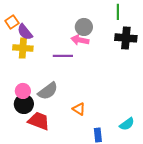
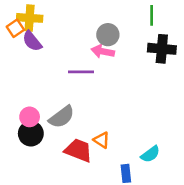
yellow cross: (23, 48) -> (30, 18), moved
red trapezoid: (39, 121) -> (78, 150), moved
cyan semicircle: (127, 124) -> (150, 154), moved

